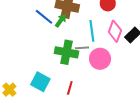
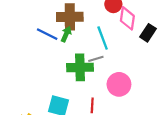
pink diamond: (115, 31) -> (127, 18), moved
pink circle: (100, 59) -> (119, 84), moved

